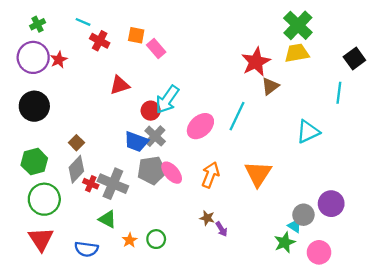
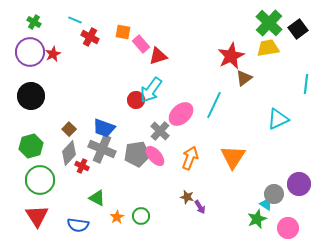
green cross: (38, 24) -> (34, 22), turned -32
black square: (354, 59) -> (298, 29), moved
red triangle: (120, 85) -> (158, 56), moved
gray cross: (155, 136) -> (160, 131), moved
blue trapezoid: (136, 142) -> (104, 128), moved
gray cross: (113, 184) -> (102, 149), moved

